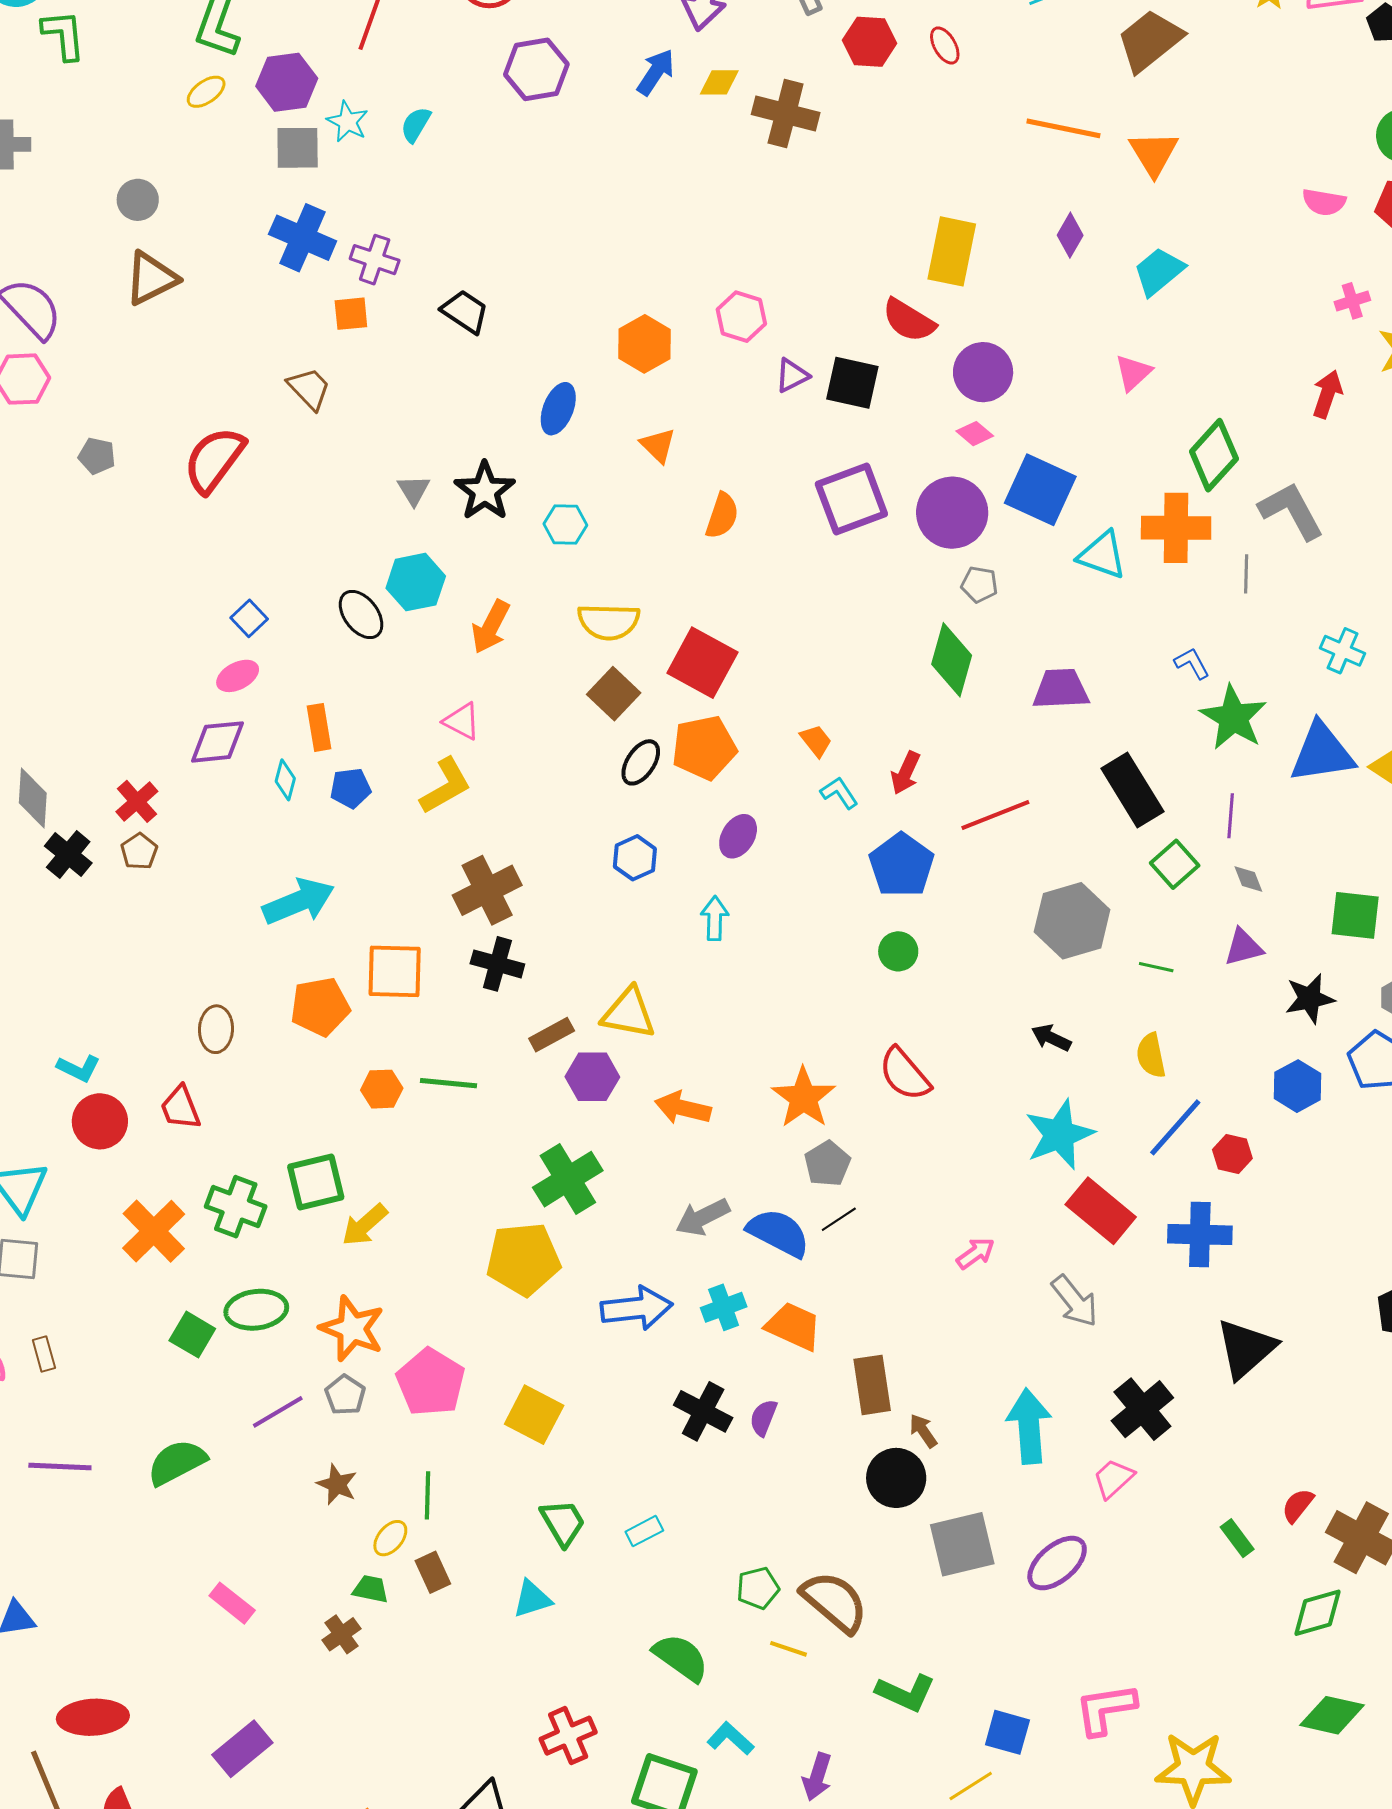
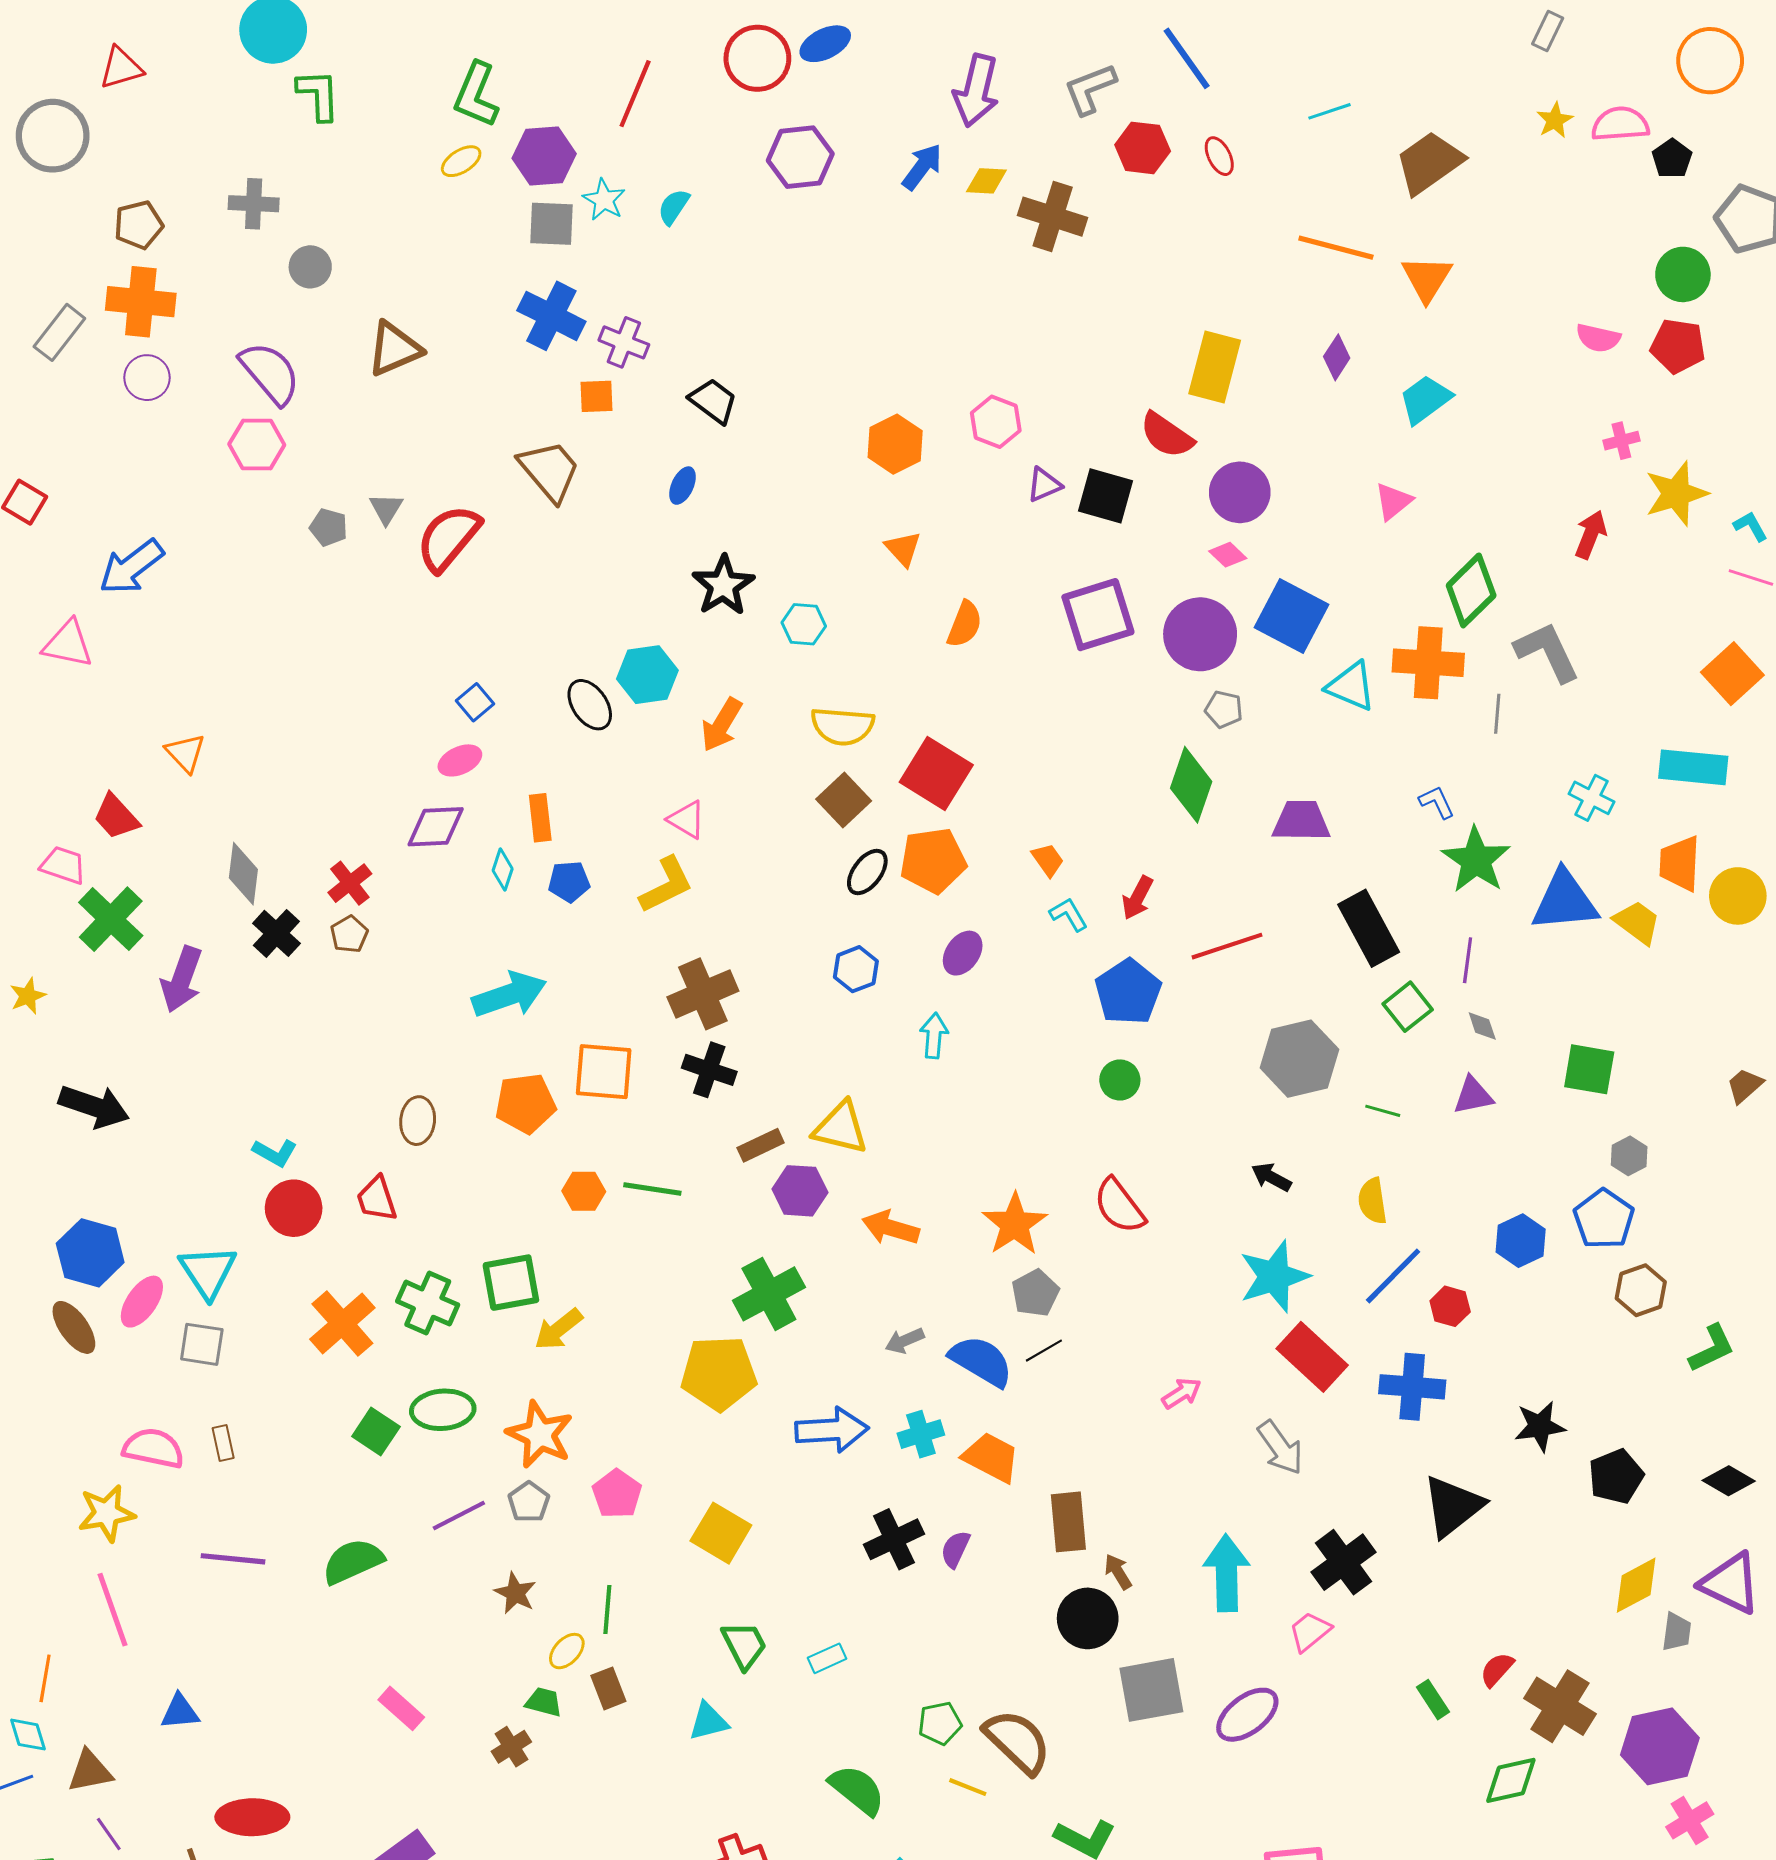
gray circle: (138, 200) -> (310, 267), moved
brown trapezoid: (309, 389) -> (550, 471), size x1.4
blue ellipse: (558, 409) -> (683, 486), moved, size x0.7
gray triangle: (414, 490) -> (386, 509), moved
black star: (1310, 998) -> (1540, 1426), moved
gray arrow: (703, 1217) -> (905, 1341), size x0.7
pink pentagon: (431, 1382) -> (617, 1494), size x0.7
black cross: (703, 1411) -> (894, 1539), turned 34

